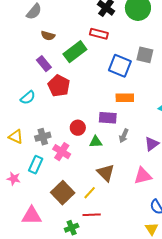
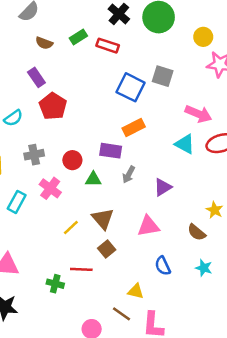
green rectangle: (75, 52) -> (78, 37), moved, size x0.6
orange rectangle: (125, 98) -> (134, 128), turned -30
gray cross: (43, 137) -> (34, 155), moved
brown square: (63, 193) -> (107, 249), moved, size x0.6
yellow line: (90, 193) -> (71, 227), moved
green cross: (72, 228) -> (55, 284), turned 32
yellow triangle: (152, 229) -> (136, 291), moved, turned -48

